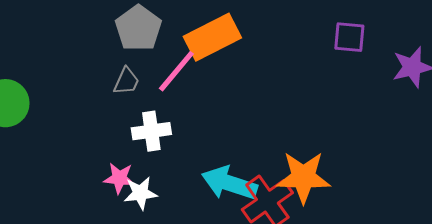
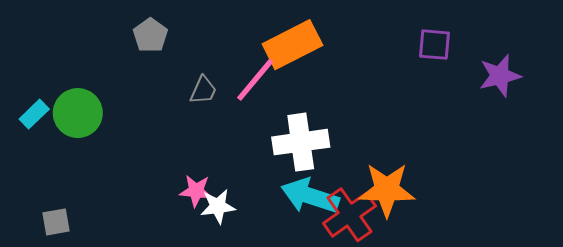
gray pentagon: (138, 28) -> (150, 35), moved, size x0.7
white cross: (151, 131) -> (301, 142), moved, size x1.4

